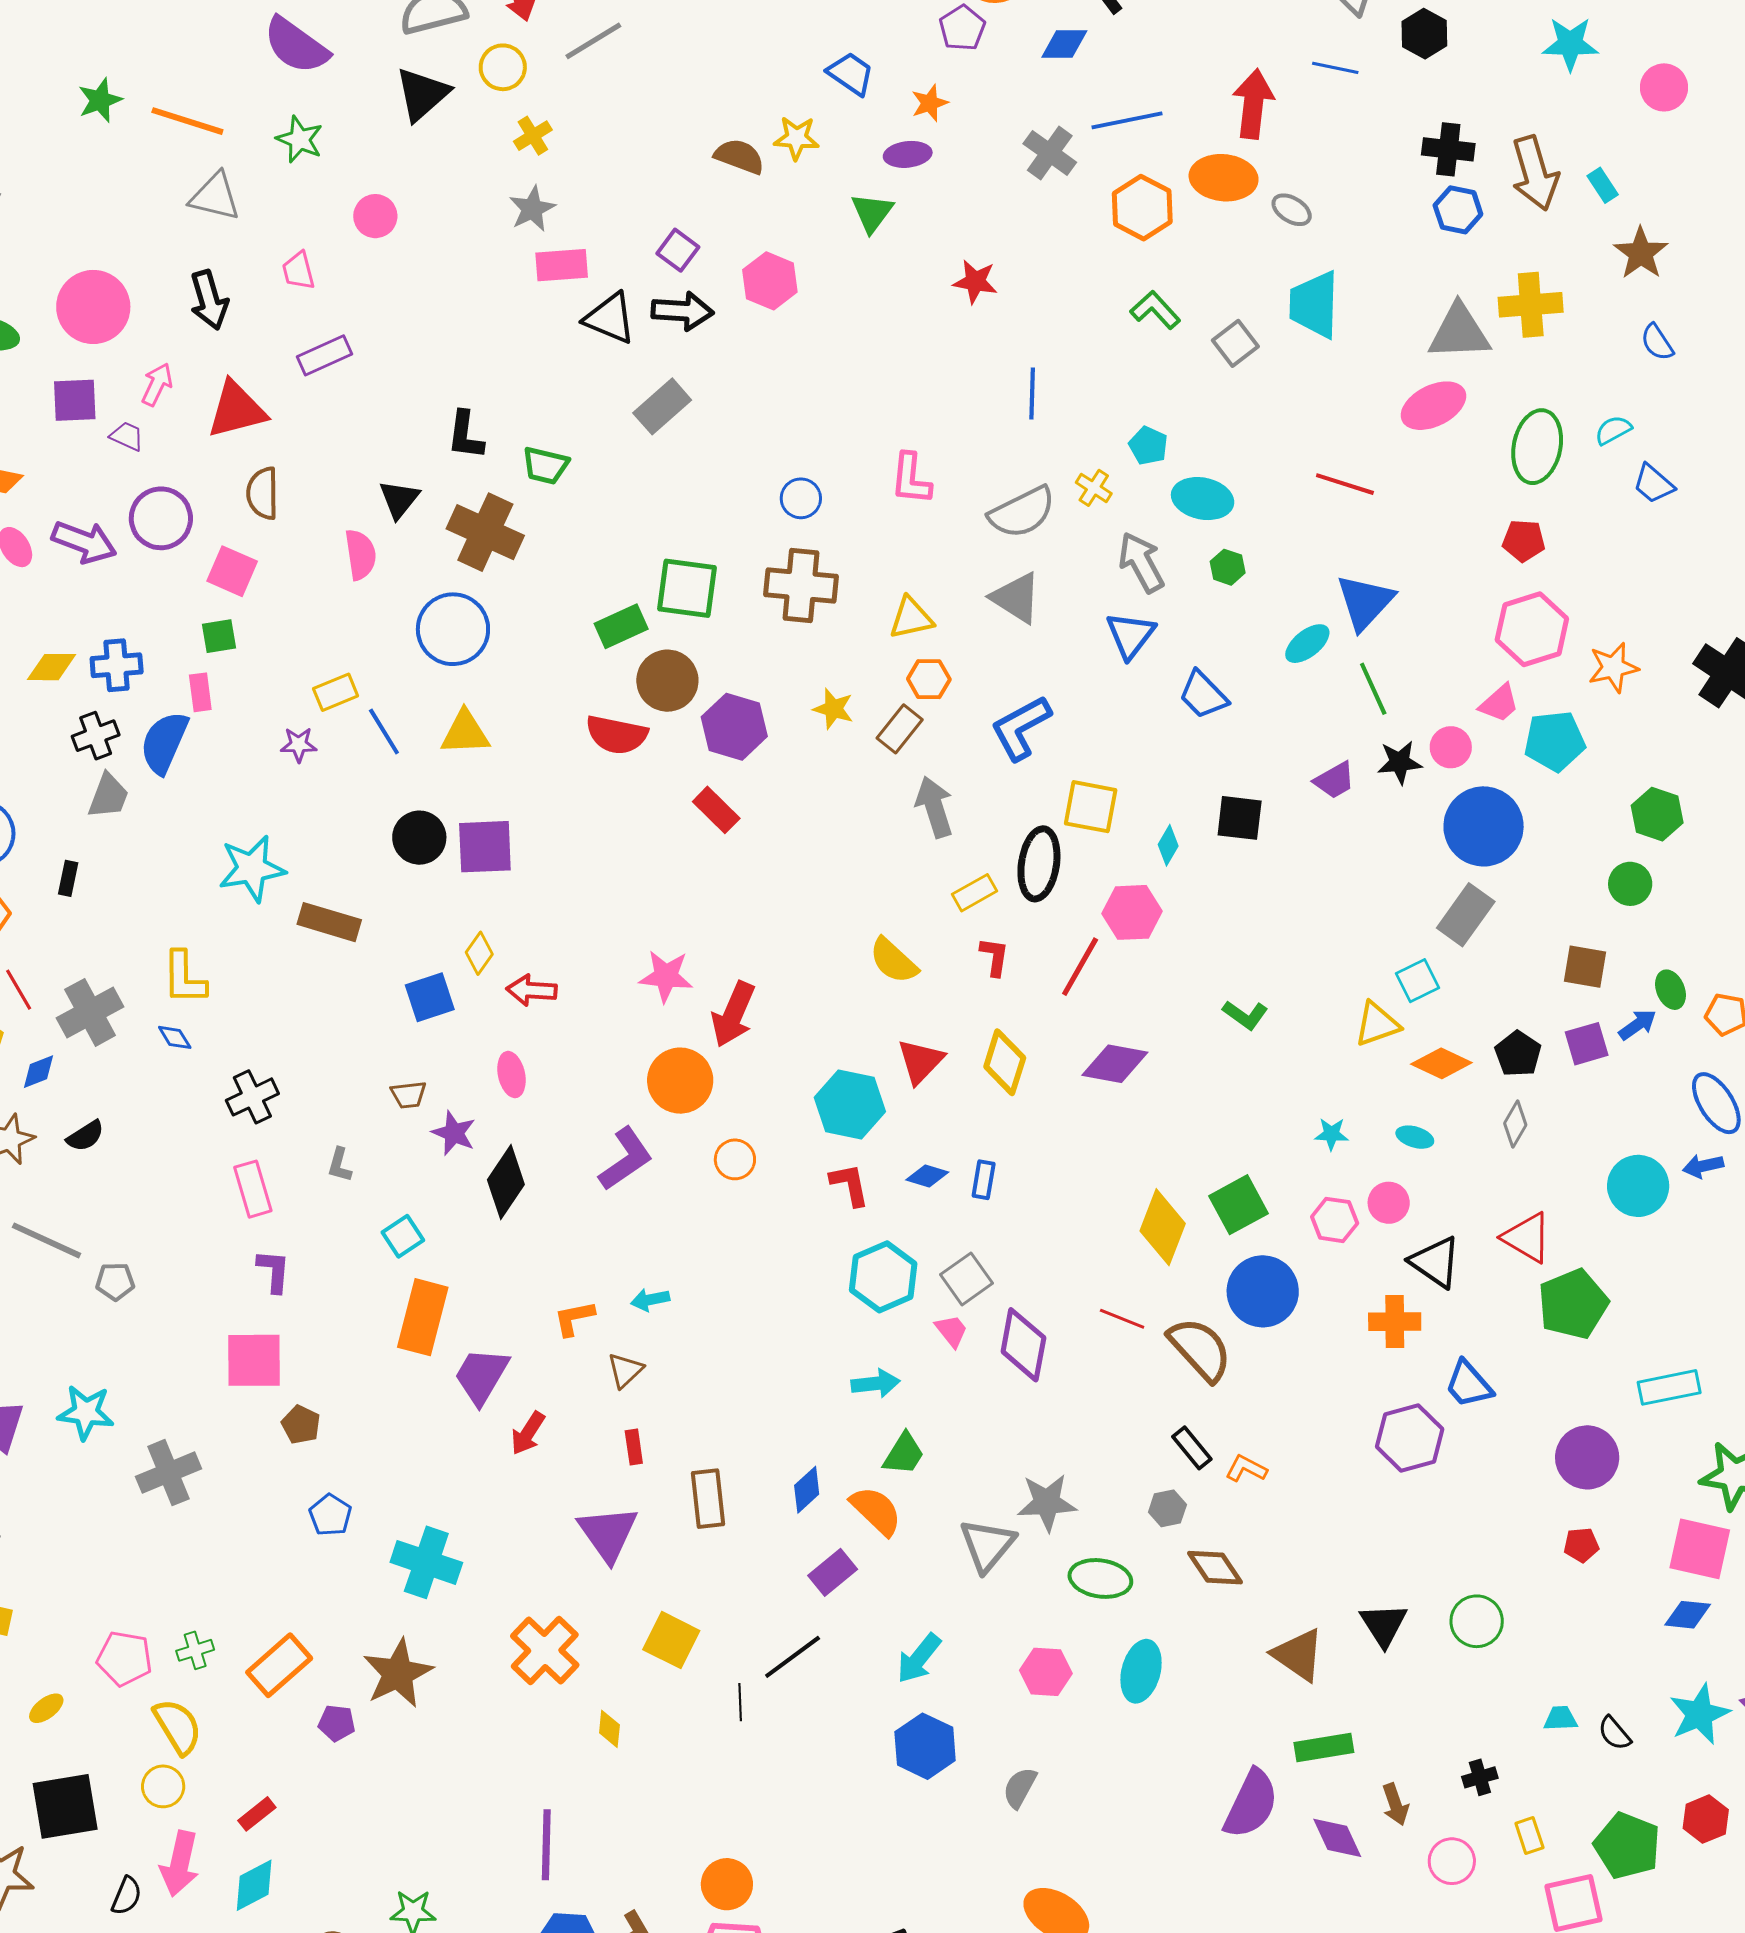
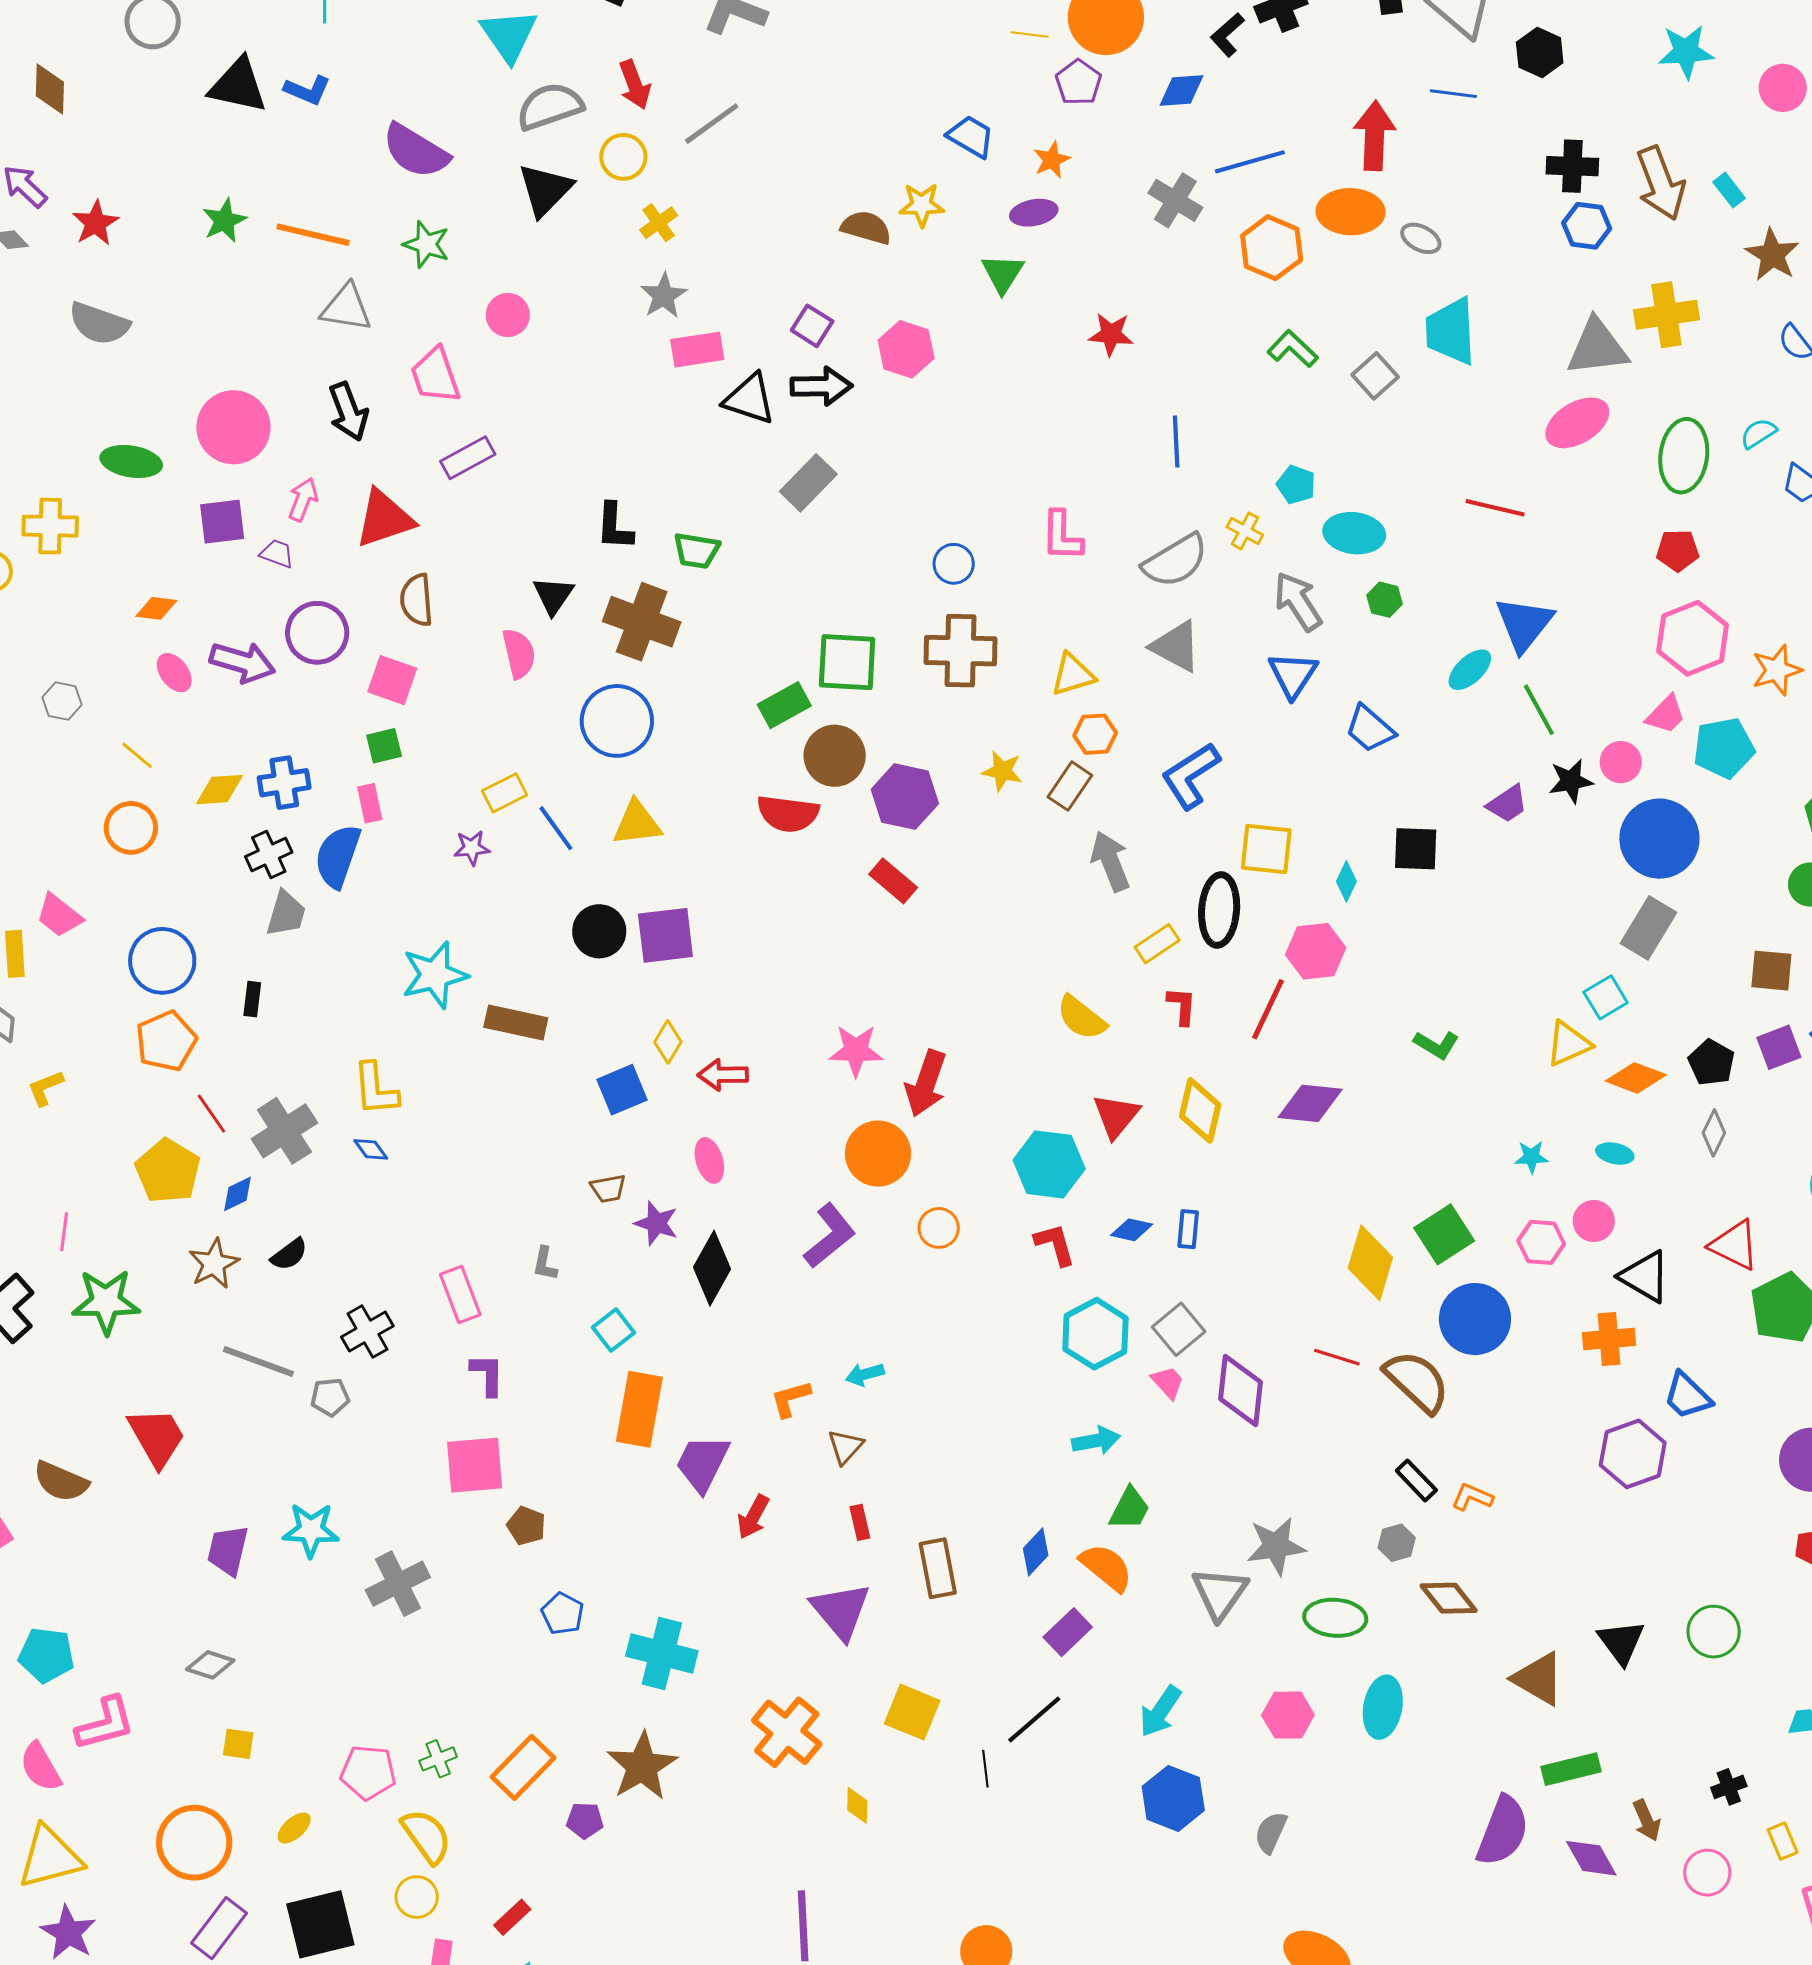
pink trapezoid: (298, 271) -> (435, 375), size x1.5
black cross: (252, 1097) -> (367, 1331), moved

